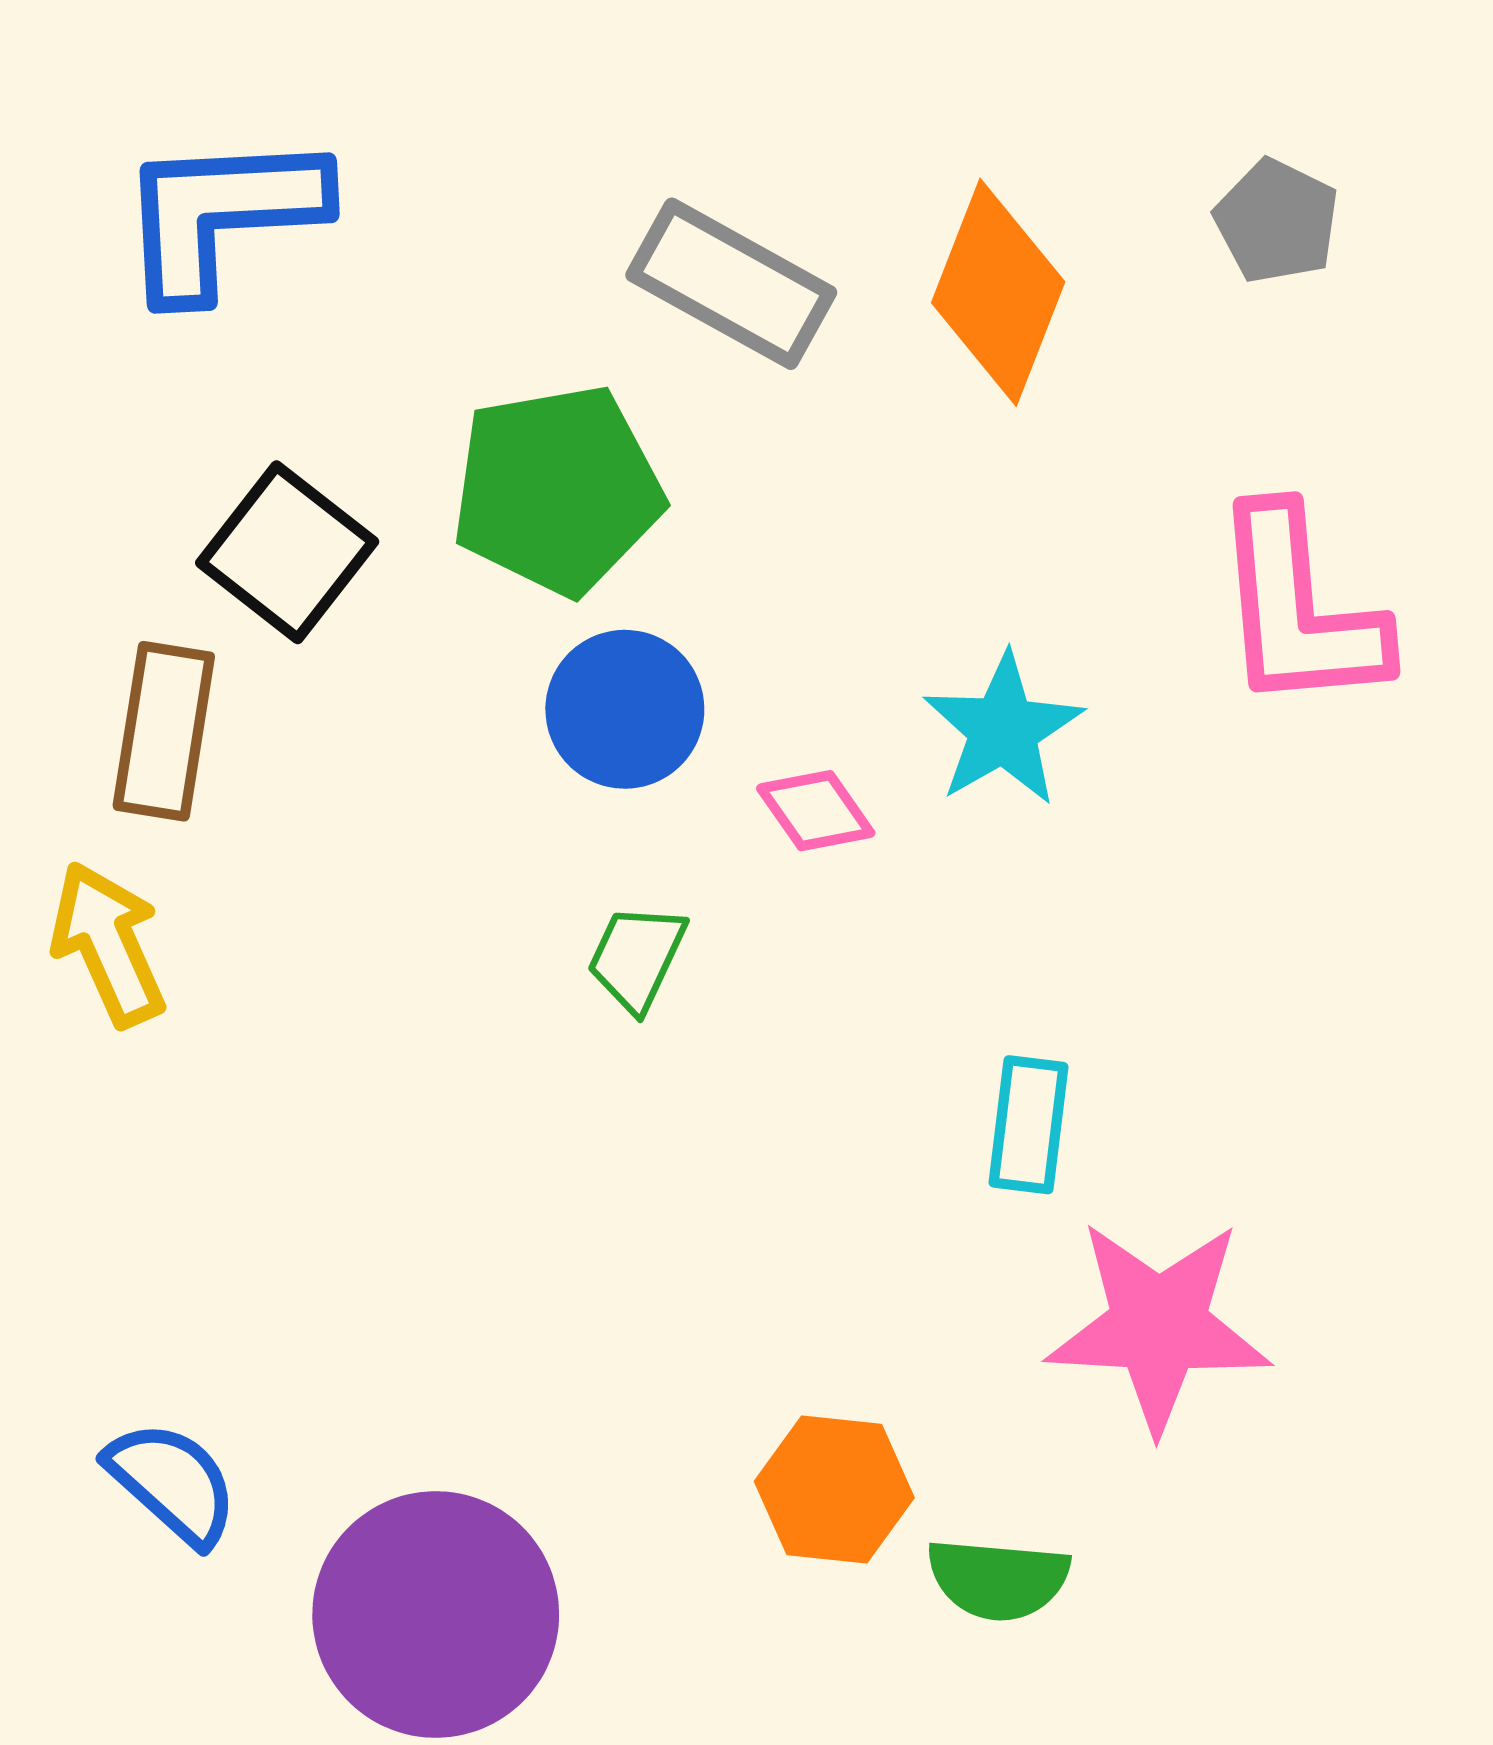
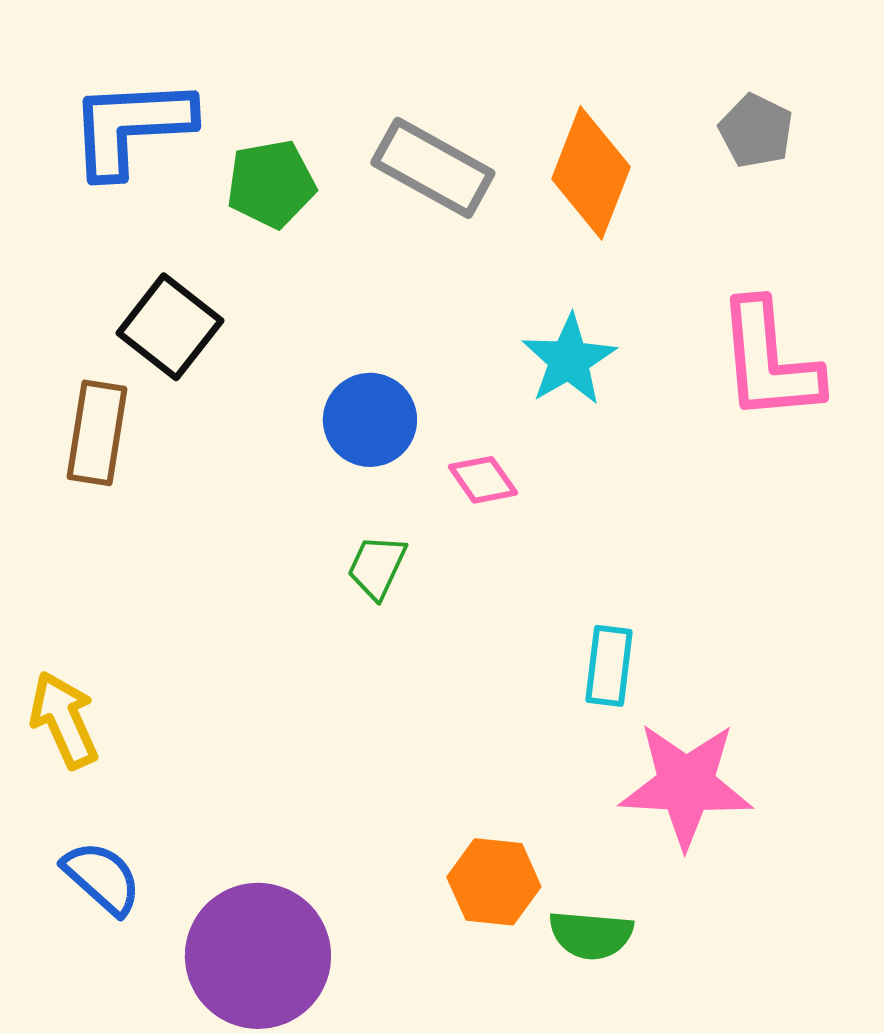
green pentagon: (557, 490) -> (271, 184), moved, size x0.7
cyan star: (1003, 730) -> (569, 360), moved
yellow arrow: (108, 944) -> (64, 720), moved

